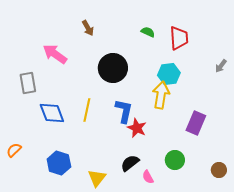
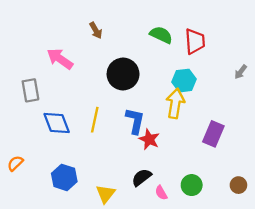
green semicircle: (148, 32) -> (161, 35), size x1.5
green circle: (175, 160) -> (192, 185), moved

